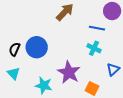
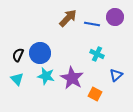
blue line: (97, 28) -> (92, 24), moved
cyan star: (44, 85) -> (46, 76), moved

